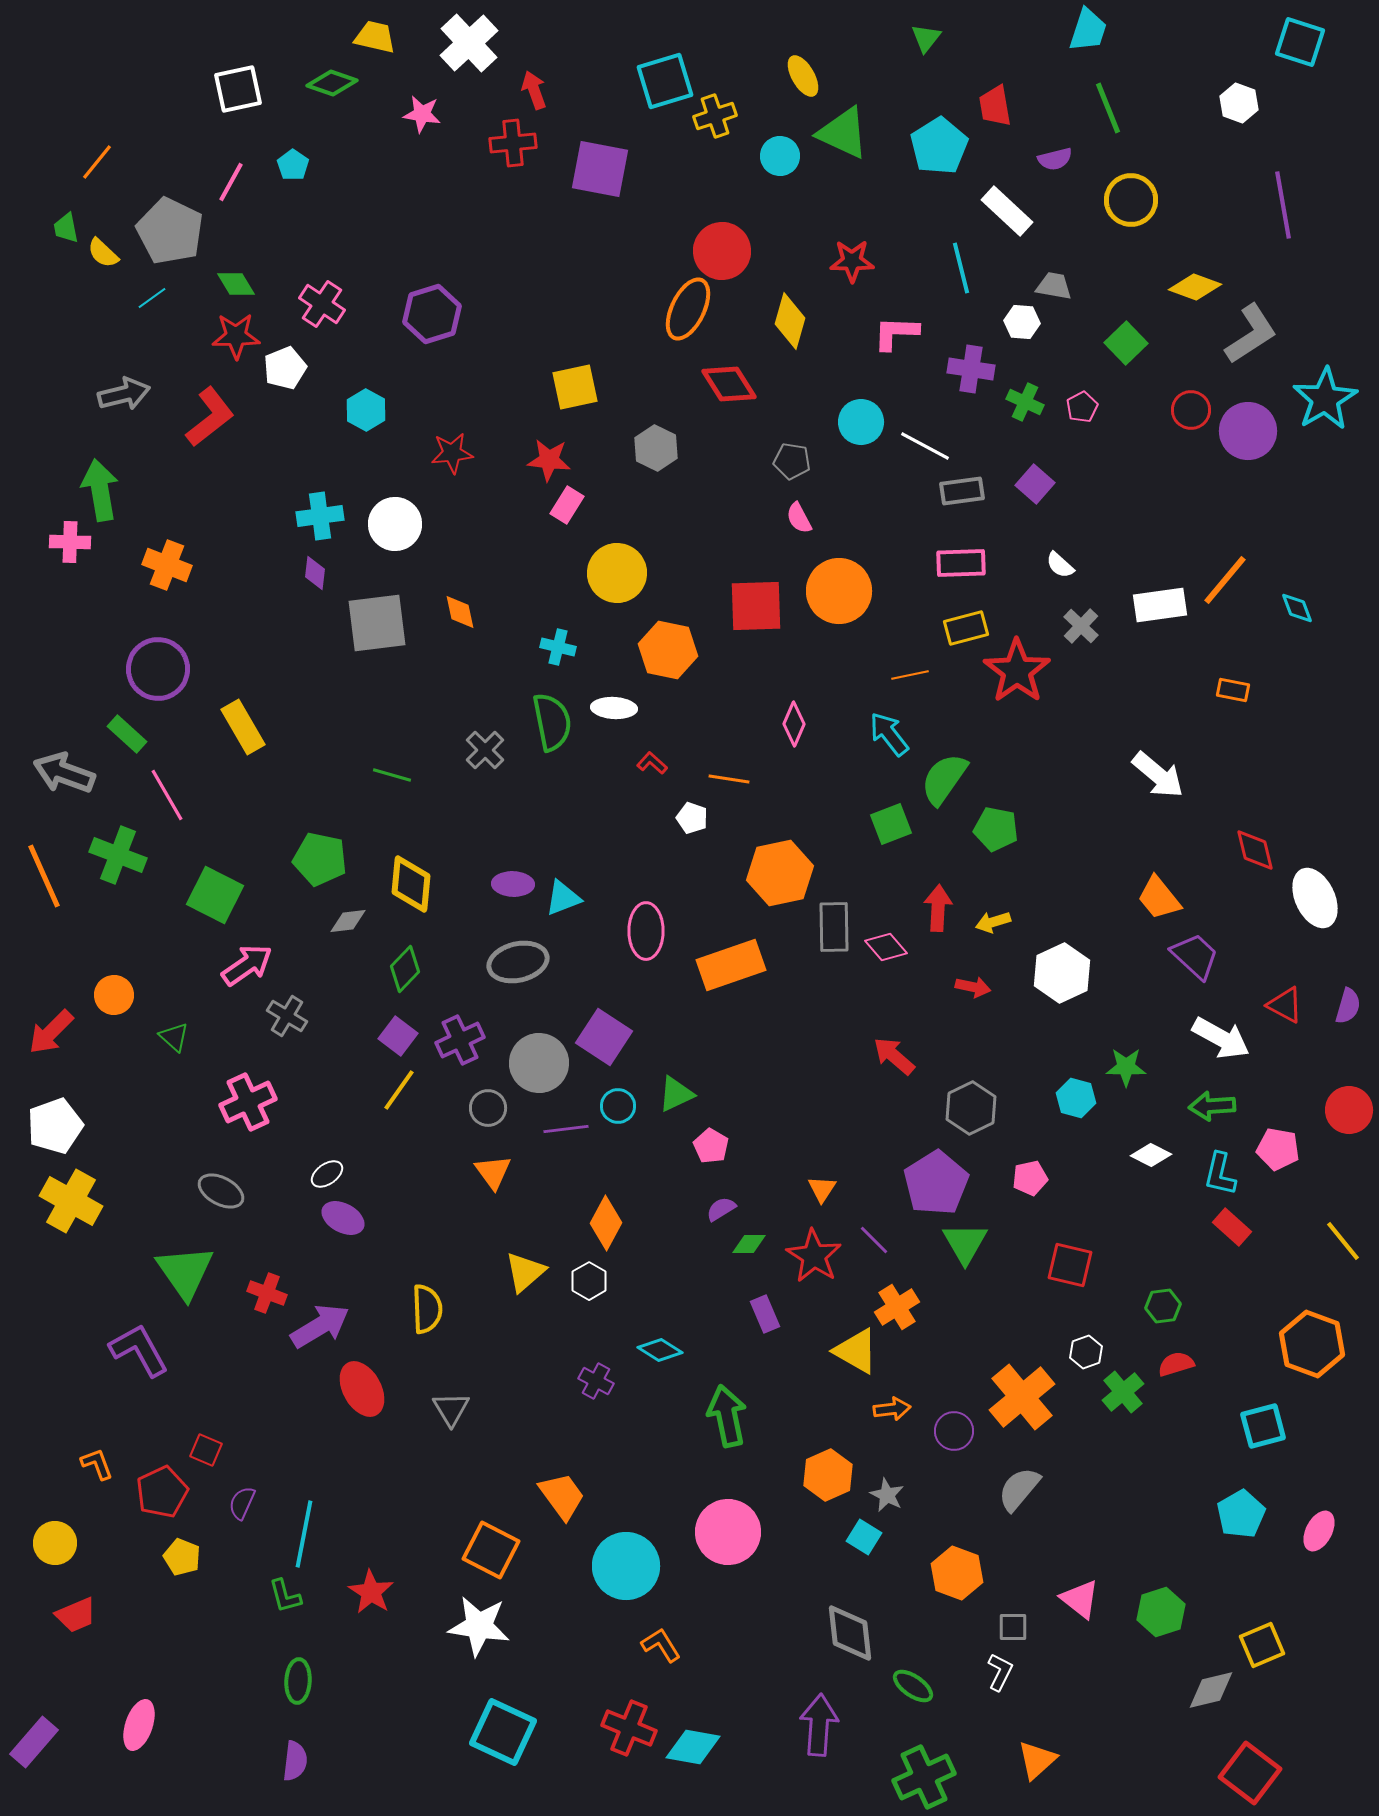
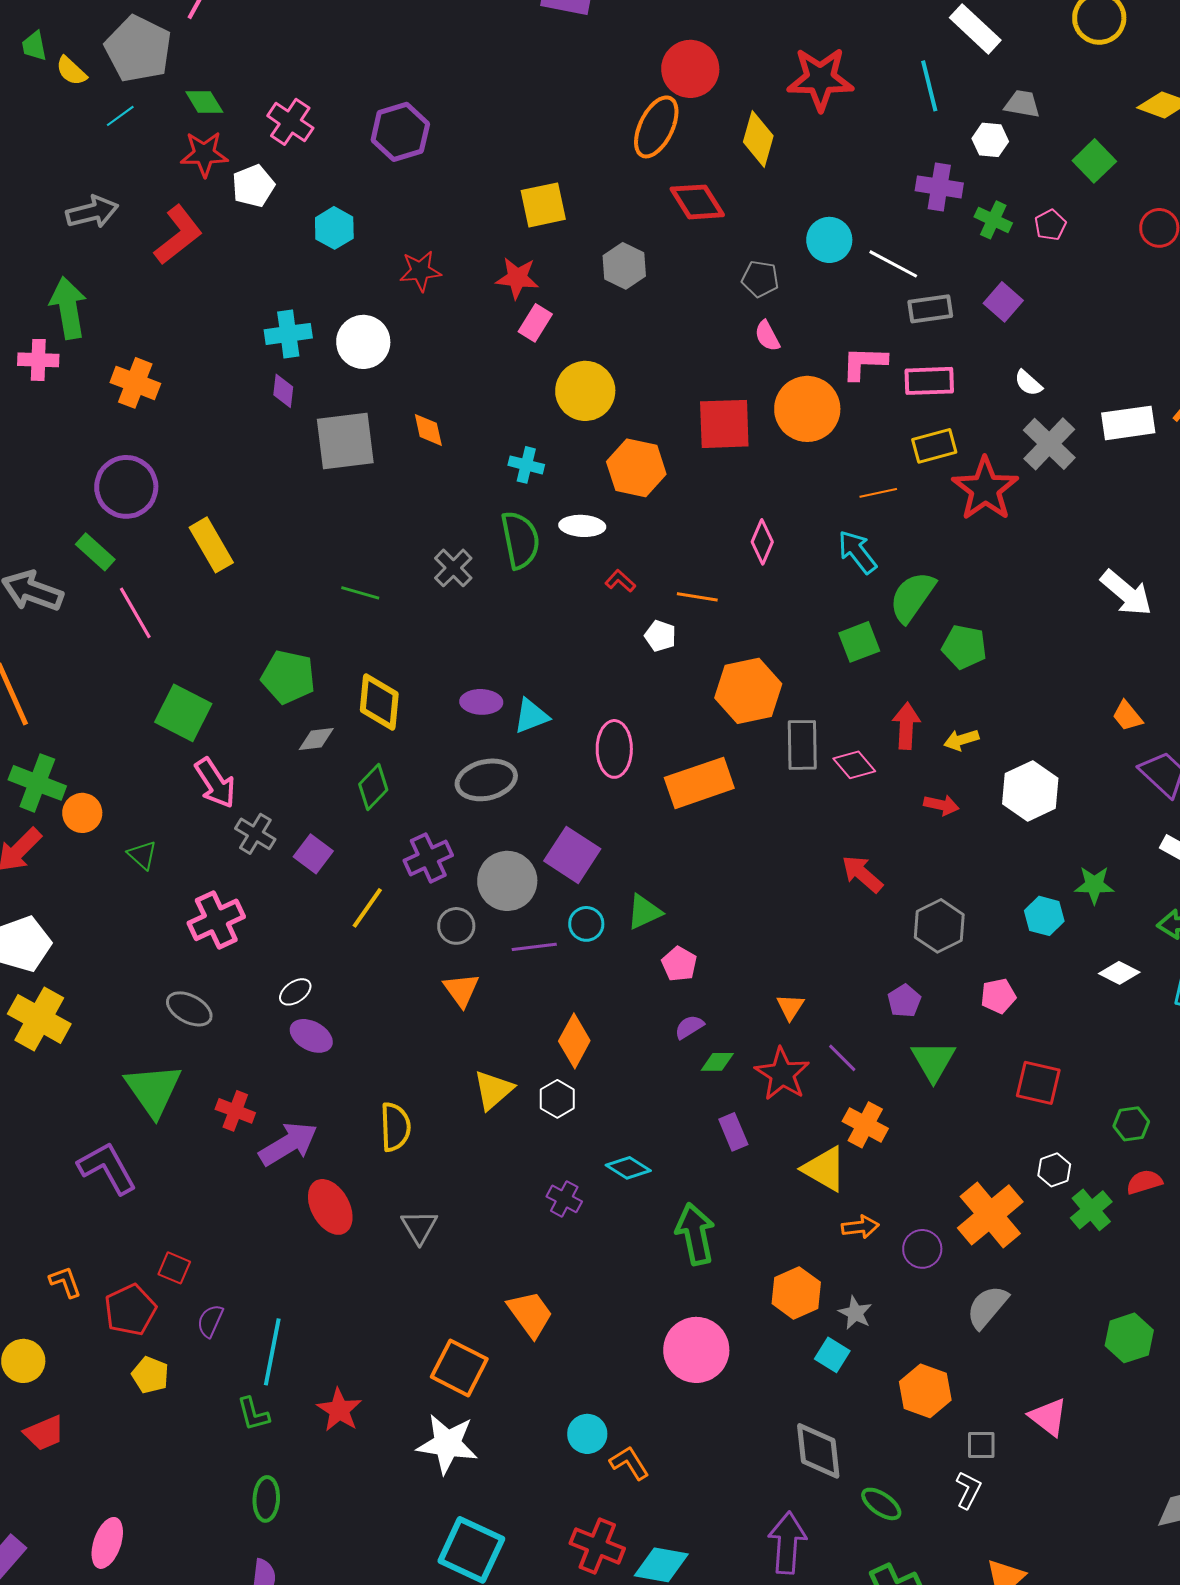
red star: (852, 261) -> (820, 79), size x1.5
pink L-shape: (896, 333) -> (864, 363), moved
gray cross: (1081, 626) -> (1049, 444), size x1.5
green cross: (118, 855) -> (37, 783), moved
orange trapezoid: (1159, 898) -> (1127, 716), size x0.7
pink arrow: (247, 965) -> (215, 783), turned 92
purple square: (398, 1036) -> (313, 854), moved
purple pentagon: (936, 1183) -> (904, 1001), size x0.5
orange cross: (897, 1307) -> (865, 1125), turned -30
cyan circle: (626, 1566) -> (587, 1434), moved, size x0.6
green hexagon: (1161, 1612) -> (1129, 1338), moved

